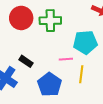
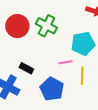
green cross: (50, 21) -> (46, 26), turned 35

